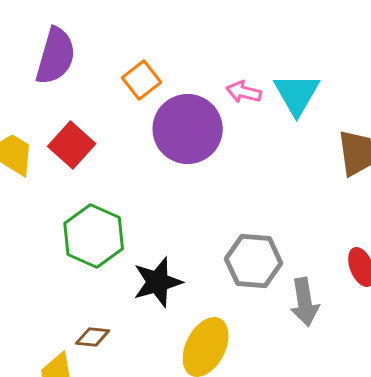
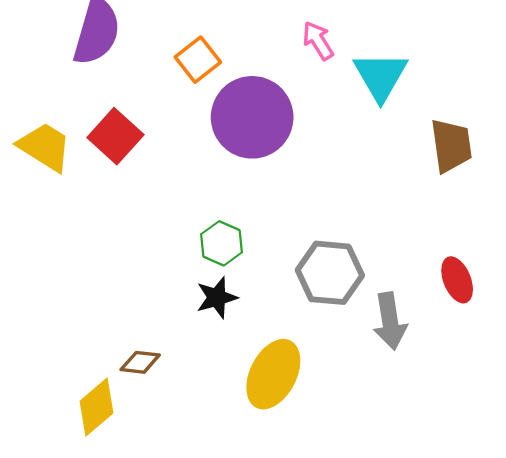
pink arrow: (244, 92) -> (318, 41), moved, turned 44
green hexagon: (94, 236) -> (221, 243), moved, size x0.6
black star: (158, 282) -> (217, 298), size x0.7

